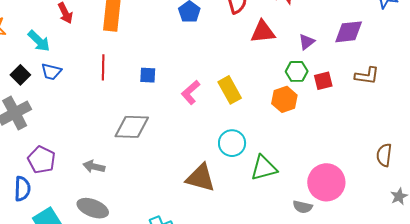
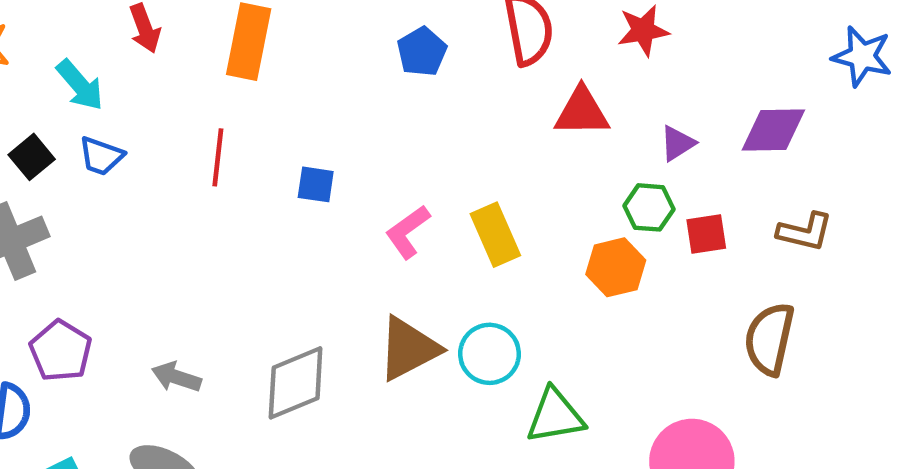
gray diamond: (132, 127) -> (296, 383), moved, turned -30
brown semicircle: (384, 155) -> (769, 339), moved, size x1.4
brown triangle: (201, 178) -> (408, 349), moved, turned -48

